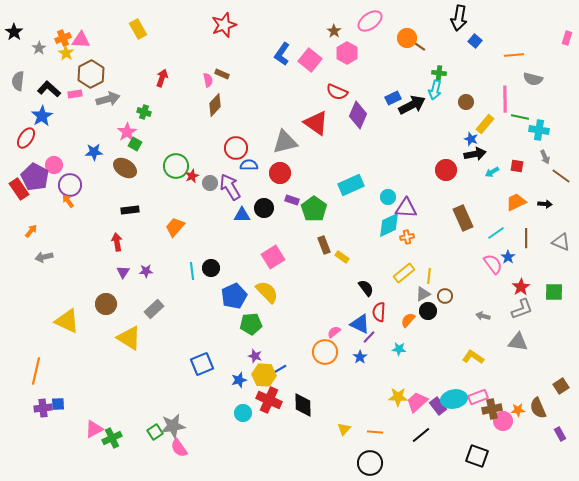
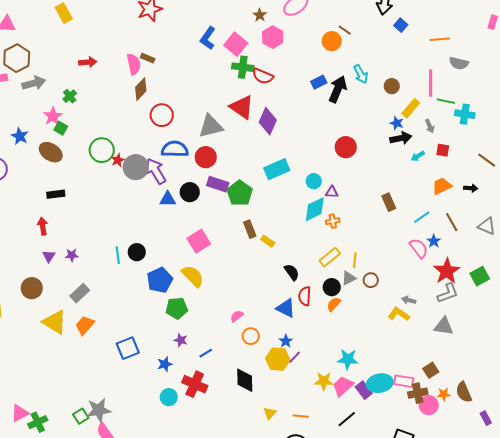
orange circle: (407, 38) -> (332, 41), moved
green cross: (439, 73) -> (243, 67), moved, size x1.5
red arrow: (162, 78) -> (88, 62), turned 66
pink semicircle: (208, 80) -> (134, 64), size x1.5
cyan arrow: (435, 90) -> (361, 74), turned -42
black arrow: (412, 105) -> (338, 89), turned -40
green cross: (144, 112) -> (70, 96), turned 32
purple diamond: (358, 115) -> (268, 121), moved
red circle: (236, 148) -> (162, 115), moved
blue star: (94, 152) -> (20, 136), turned 30
gray arrow: (545, 157) -> (430, 126), moved
blue semicircle: (249, 165) -> (175, 149), size x1.5
red circle: (446, 170) -> (346, 147), moved
gray circle: (210, 183) -> (136, 167), size x1.6
purple rectangle: (292, 200) -> (218, 184), size x1.5
purple triangle: (406, 208) -> (332, 192), size x0.6
brown rectangle: (463, 218) -> (389, 202), size x0.7
orange trapezoid: (175, 227) -> (85, 325), moved
brown line: (526, 238) -> (452, 222), turned -30
red star: (521, 287) -> (447, 271), size x1.5
green square: (554, 292) -> (480, 276), turned -30
black circle: (428, 311) -> (332, 287), moved
pink semicircle: (334, 332) -> (237, 316), moved
purple line: (369, 337) -> (295, 357), moved
cyan star: (399, 349) -> (348, 359), moved, size x1.5
orange circle: (325, 352) -> (251, 336), size x0.7
yellow L-shape: (473, 357) -> (399, 314), moved
yellow hexagon: (264, 375) -> (278, 359), moved
brown square: (561, 386) -> (431, 370), moved
pink rectangle: (478, 397) -> (404, 381), turned 30
black diamond: (303, 405) -> (245, 380), moved

